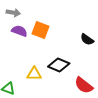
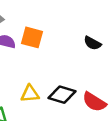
black diamond: (59, 65) -> (62, 95), moved

